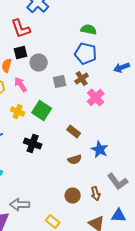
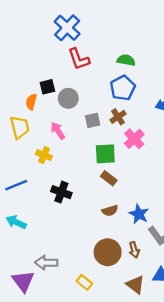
red L-shape: (21, 28) -> (79, 59), moved
blue pentagon: (86, 54) -> (123, 88), turned 30
pink arrow: (21, 84) -> (58, 131), moved
green square: (42, 110) -> (105, 154), moved, turned -36
blue star: (100, 150) -> (139, 214), moved
brown circle: (73, 196) -> (108, 252), size x1.5

